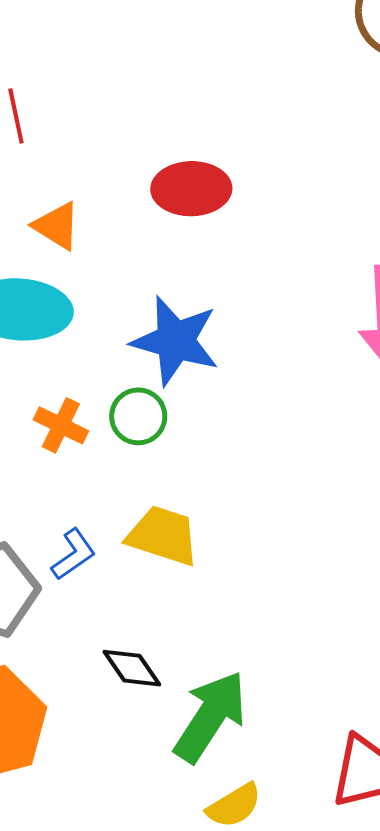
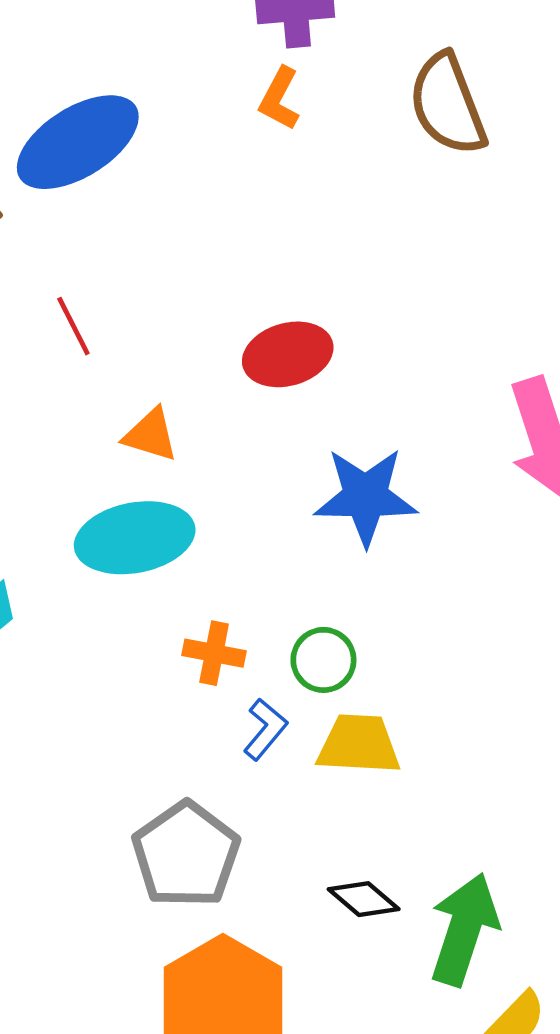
blue star: (175, 341) -> (366, 497), moved
green circle: (138, 416) -> (323, 660), moved
blue L-shape: (73, 554) -> (265, 729), moved

